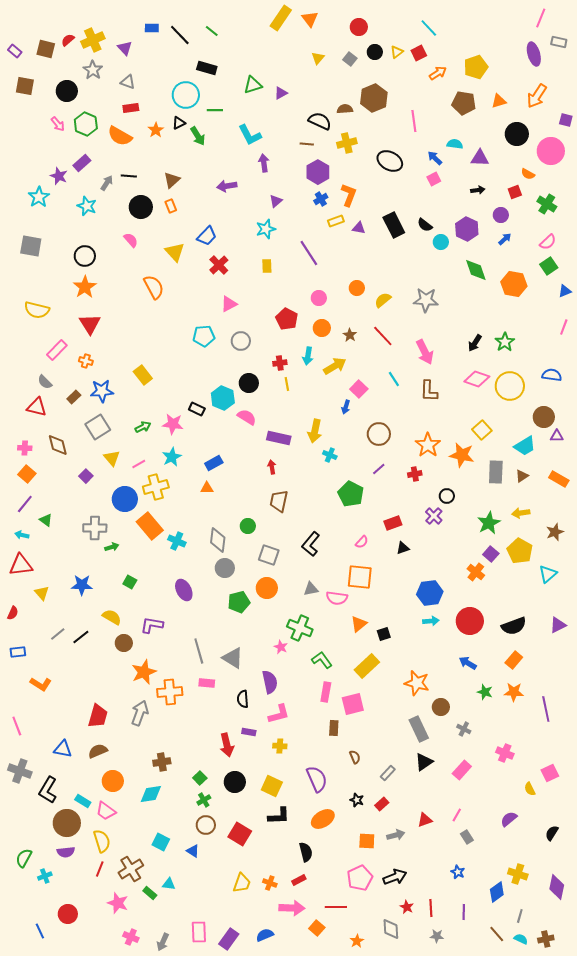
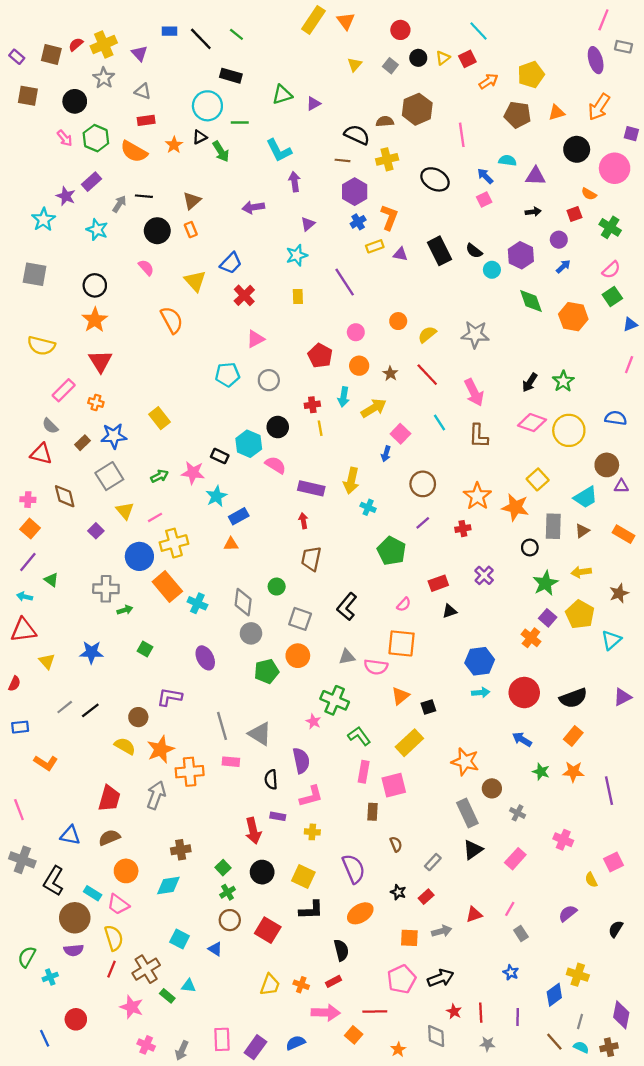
cyan star: (172, 457) -> (216, 496), moved
black circle: (447, 496) -> (530, 548), moved
yellow semicircle: (112, 617) -> (125, 746), moved
purple diamond: (557, 887) -> (621, 1015), moved

